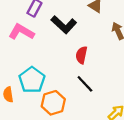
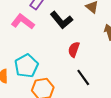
black line: (85, 84) -> (83, 77), moved

